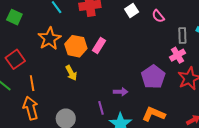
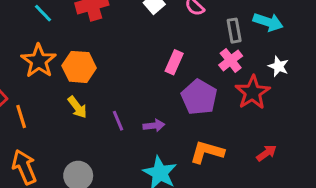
pink rectangle: (99, 45) -> (174, 62), moved
orange line: (32, 83) -> (21, 117), moved
purple line: (101, 108) -> (118, 121), moved

